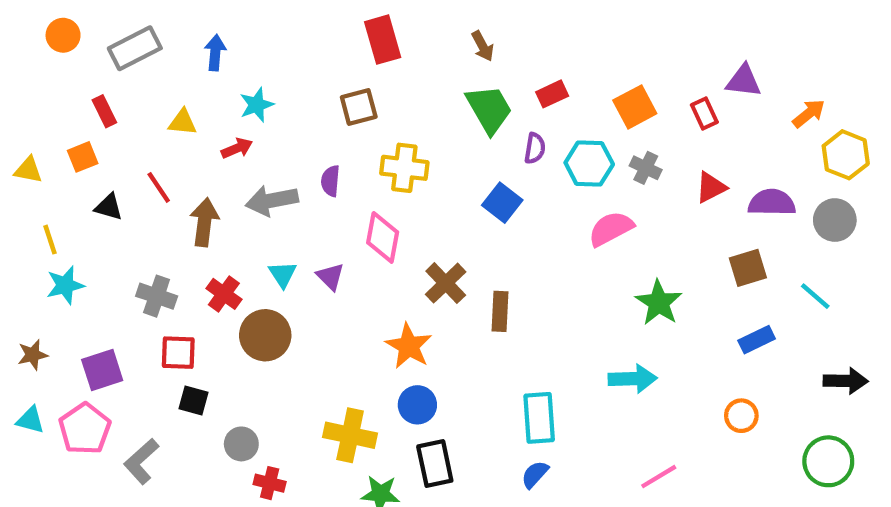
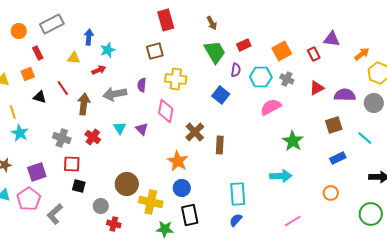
orange circle: (63, 35) -> (19, 31), moved
blue arrow: (215, 53) -> (89, 37), moved
cyan star: (65, 285) -> (20, 133), turned -30
brown circle: (265, 335) -> (127, 184), moved

